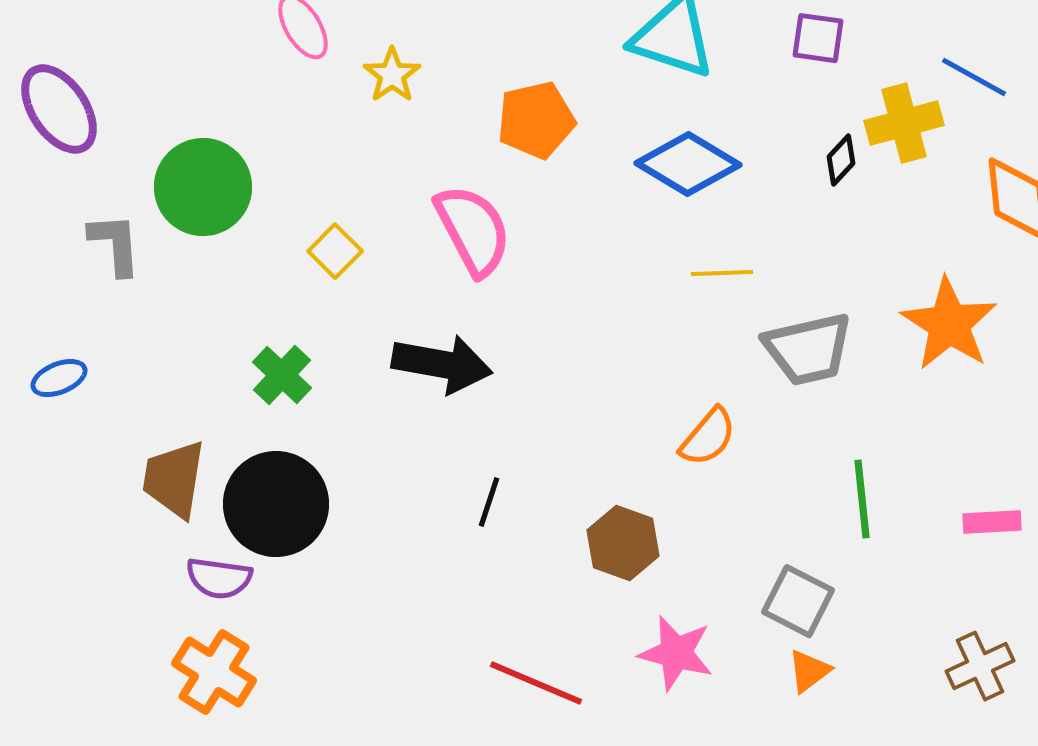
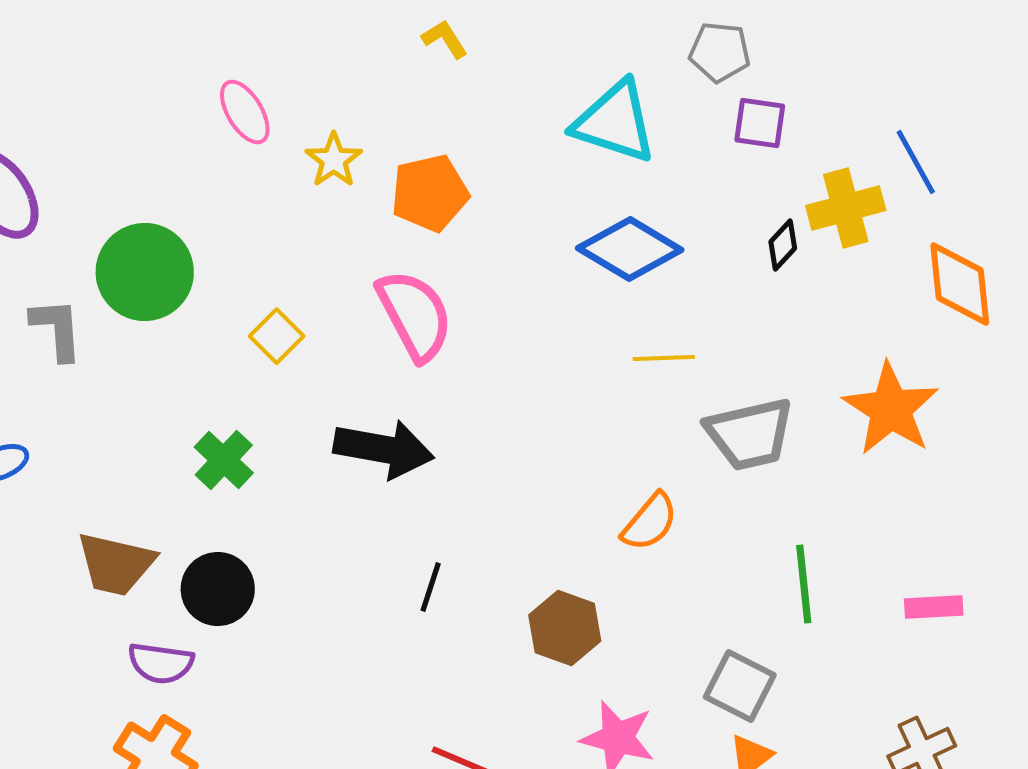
blue line: (974, 77) -> (916, 162), turned 32
orange pentagon: (536, 120) -> (430, 193), moved
brown trapezoid: (174, 479) -> (116, 564), turned -86
black circle: (276, 504) -> (218, 589), size x0.7

